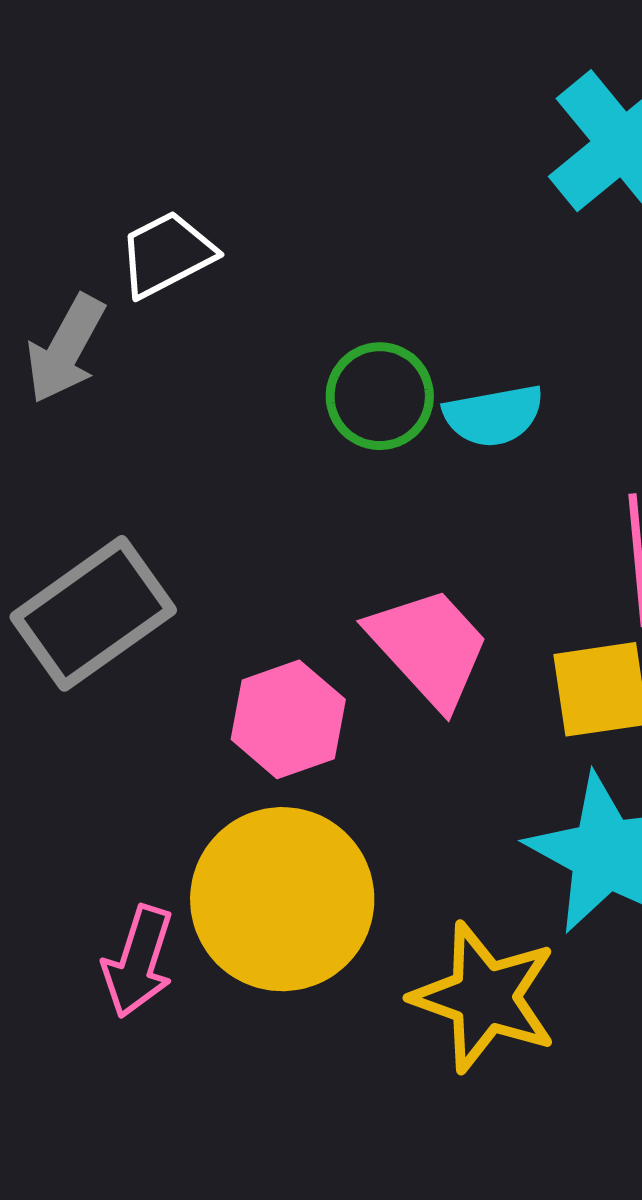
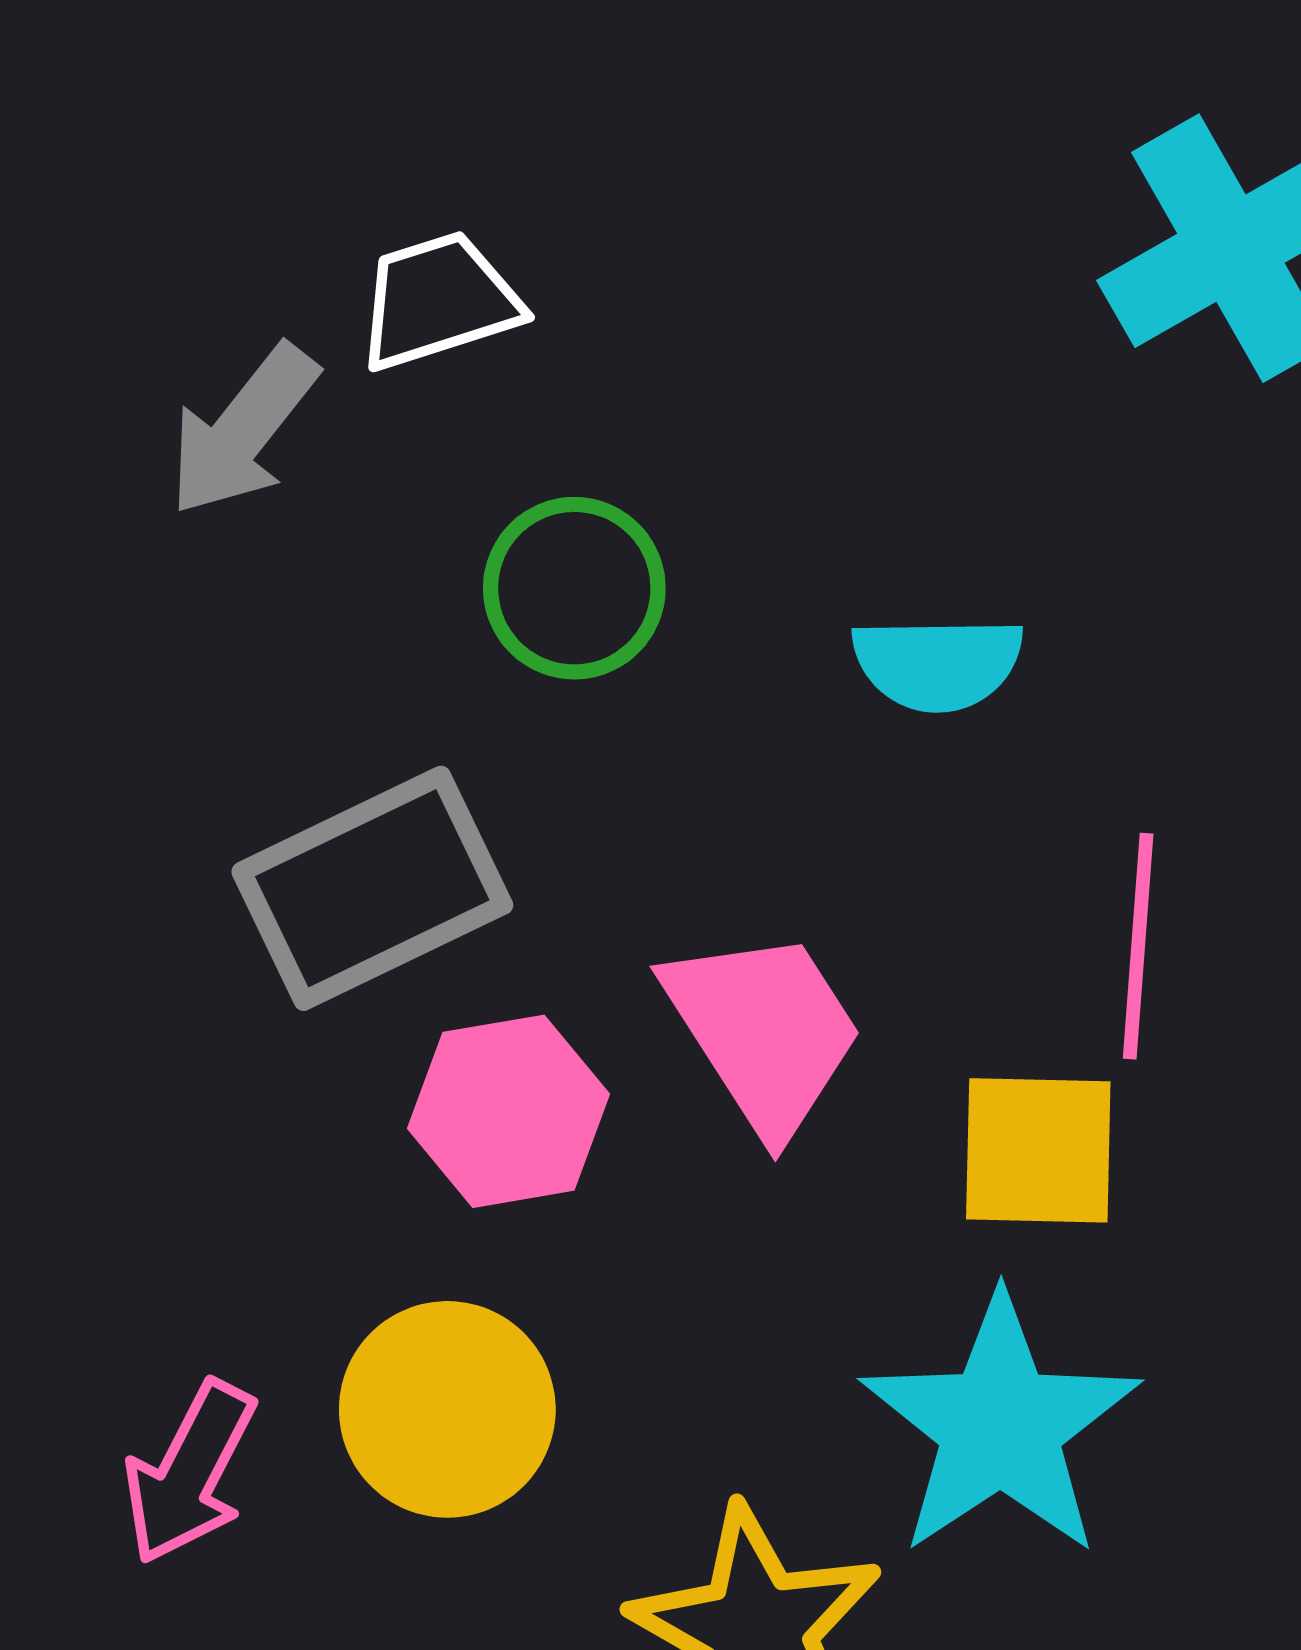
green circle: (380, 396) -> (574, 588), moved
gray rectangle: (93, 613) -> (372, 888), moved
yellow circle: (282, 899) -> (447, 1409), size x0.7

